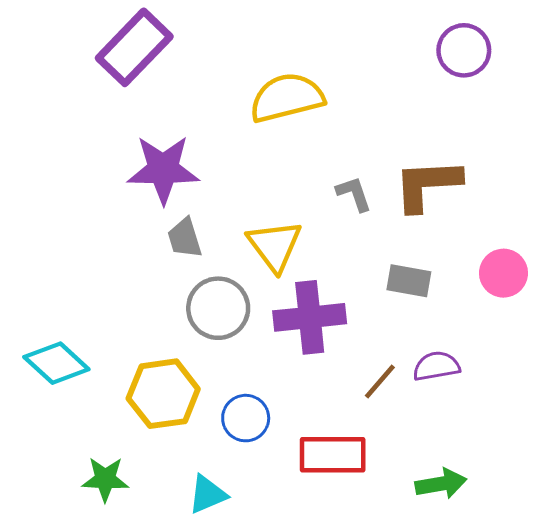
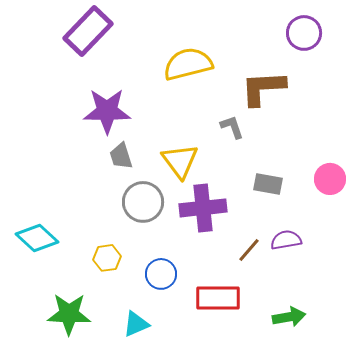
brown L-shape: (427, 185) -> (263, 88), moved
yellow hexagon: (163, 394) -> (107, 258), size x0.6
green star: (105, 479) -> (69, 314), size x1.4

